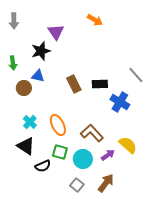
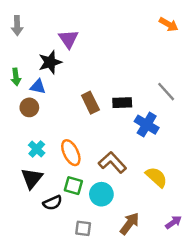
orange arrow: (95, 20) -> (169, 24), moved
blue triangle: (38, 76) -> (38, 87), moved
black triangle: (26, 146) -> (32, 178), turned 36
purple arrow: (108, 155) -> (173, 222), moved
gray square: (77, 185) -> (83, 228), moved, turned -32

